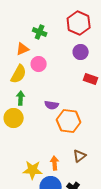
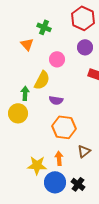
orange triangle: (23, 49) -> (27, 44), turned -48
pink circle: (39, 64) -> (57, 59), moved
yellow semicircle: (19, 74) -> (42, 80), moved
orange hexagon: (69, 121) -> (64, 127), moved

